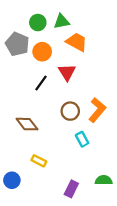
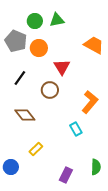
orange trapezoid: (77, 42) -> (94, 45), moved
black line: (41, 83) -> (20, 78), moved
brown circle: (70, 111) -> (50, 90), moved
yellow rectangle: (39, 161) -> (36, 149), turned -72
green semicircle: (104, 180) -> (96, 167), turned 91

